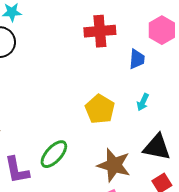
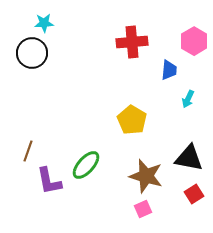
cyan arrow: (143, 102) -> (188, 99), moved

